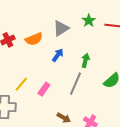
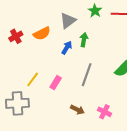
green arrow: (85, 60) -> (84, 40), moved

